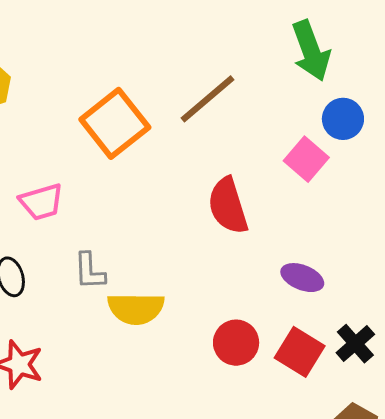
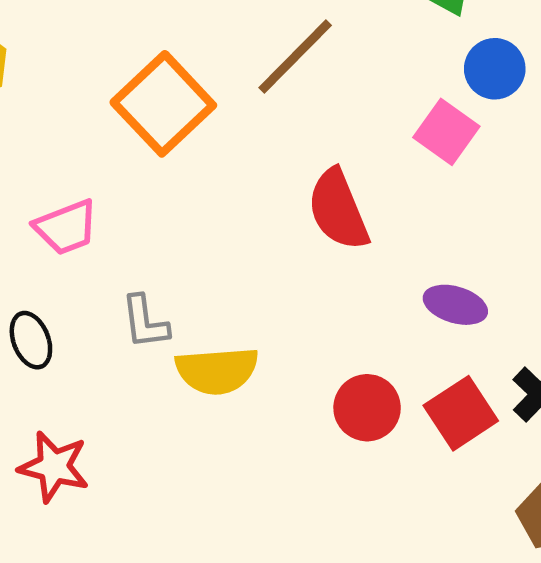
red square: (300, 352) -> (461, 413), turned 30

